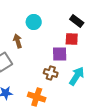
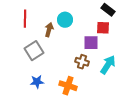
cyan circle: (34, 22) -> (65, 20), moved
brown arrow: (18, 41) -> (49, 30), turned 32

